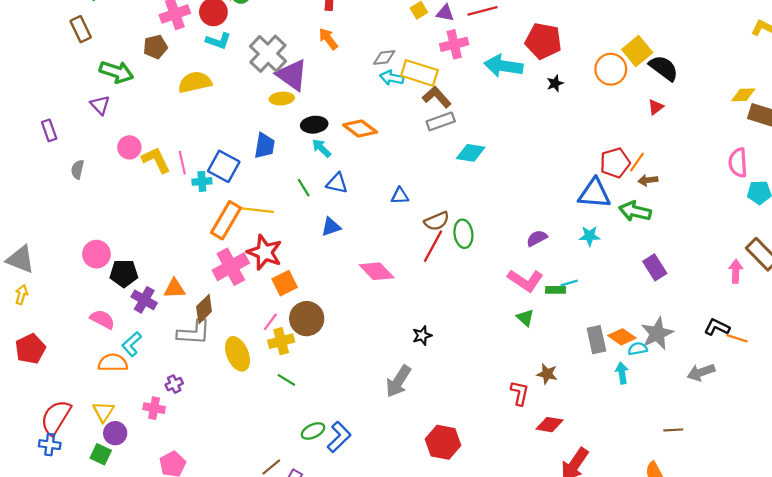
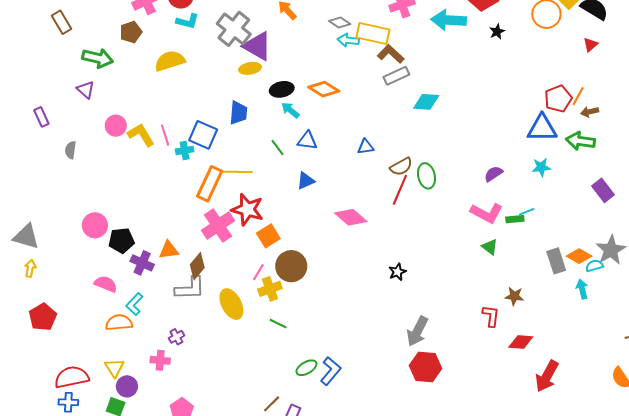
gray diamond: (384, 58) -> (340, 23), turned 45
gray arrow: (398, 381) -> (417, 331), moved
red semicircle: (56, 417) -> (72, 377), turned 52

